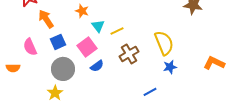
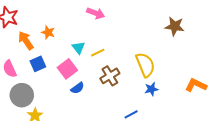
orange star: (82, 11) -> (48, 32), moved
gray circle: (63, 69) -> (22, 95), moved

